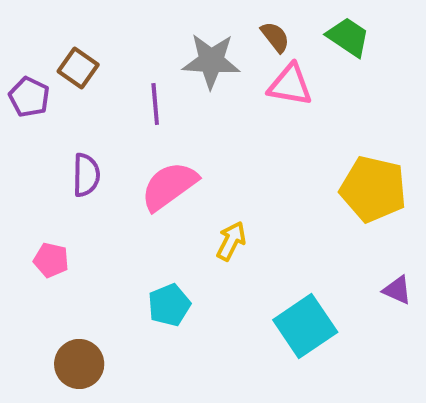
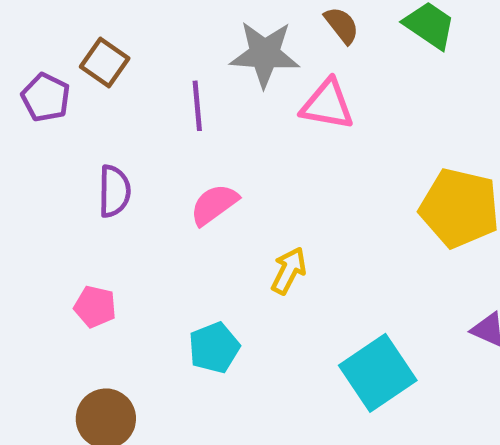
pink triangle: (290, 85) -> (327, 105), moved
pink semicircle: (169, 186) -> (214, 204), size x0.7
pink pentagon: (51, 260) -> (95, 307), moved

